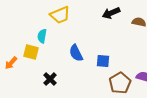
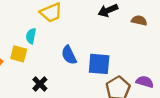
blue square: (103, 61) -> (99, 64), size x1.5

